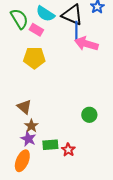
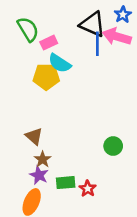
cyan semicircle: (45, 14) -> (60, 63), moved
pink rectangle: (36, 30) -> (49, 43), turned -56
pink arrow: (86, 44) -> (117, 37), moved

